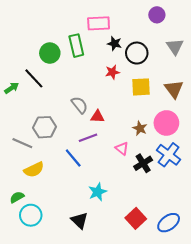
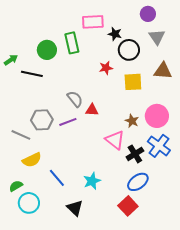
black star: (114, 43) -> (115, 34), moved
gray triangle: (175, 47) -> (157, 37), moved
black line: (34, 78) -> (32, 74), turned -35
green arrow: (12, 88) -> (11, 60), moved
brown triangle: (174, 89) -> (163, 71), moved, turned -48
purple line: (88, 138) -> (68, 122), moved
pink triangle: (122, 148) -> (115, 140), size x1.5
blue line: (73, 158) -> (57, 178), moved
blue ellipse: (169, 223) -> (138, 182), moved

